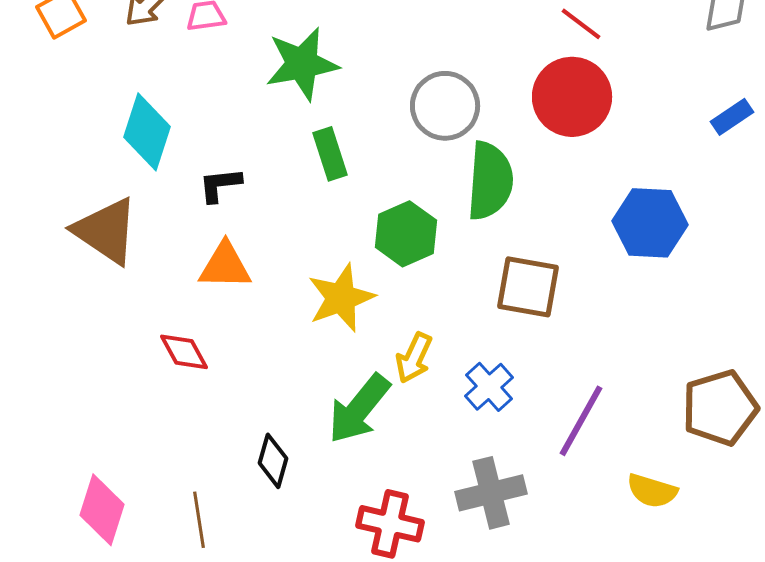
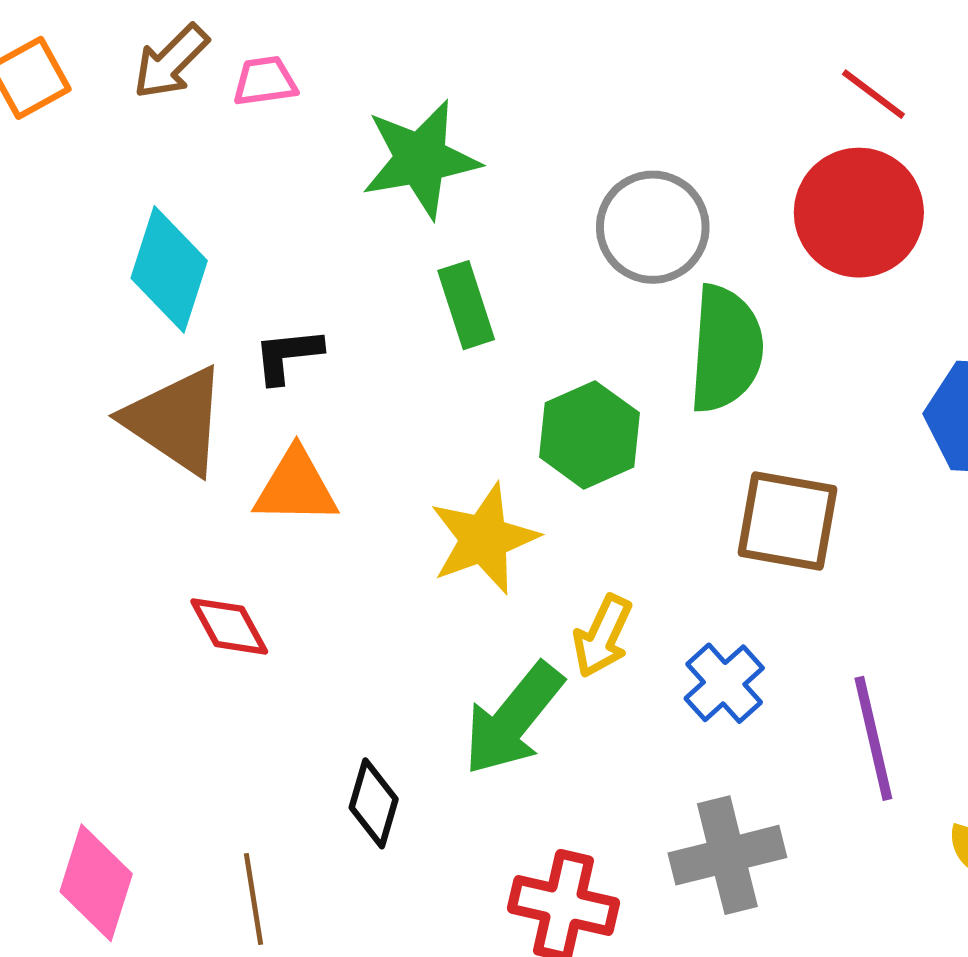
brown triangle: (106, 231) -> (176, 420), moved
purple line: (581, 421) -> (873, 738), turned -42

